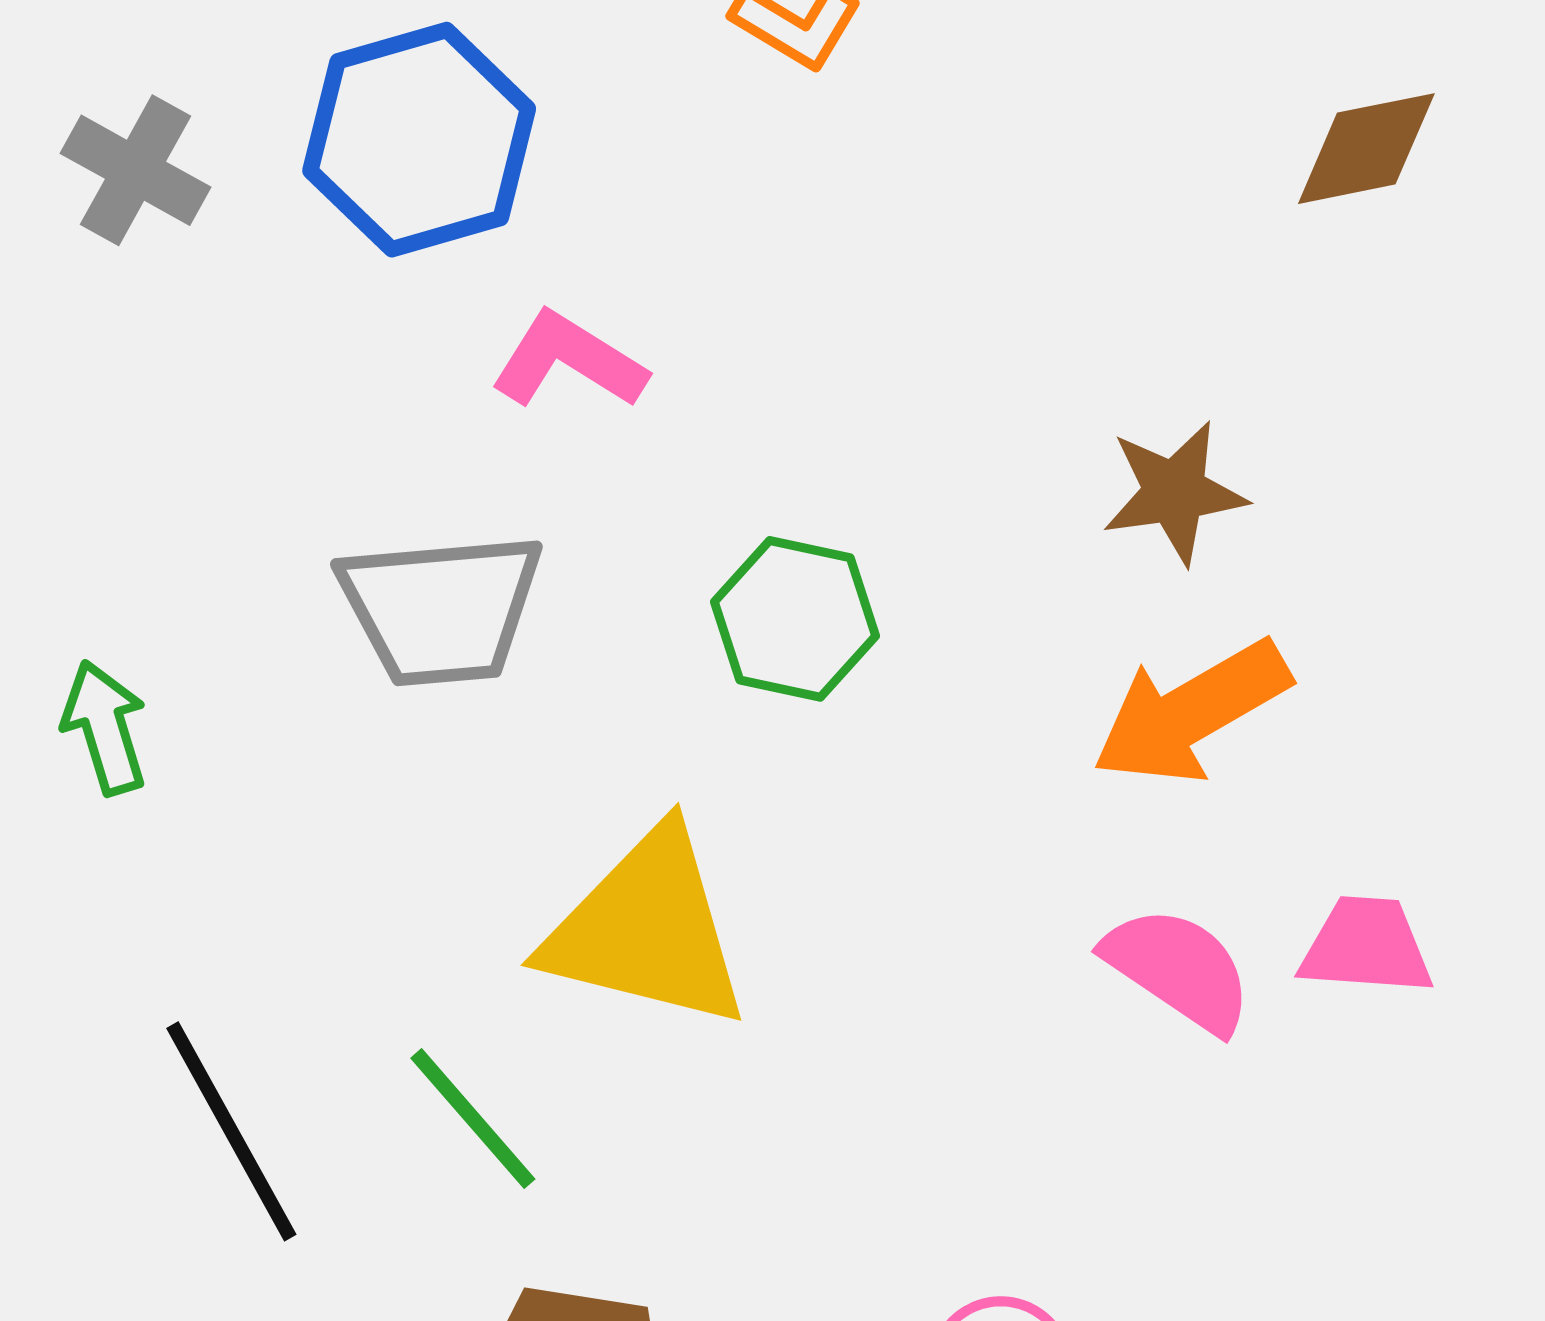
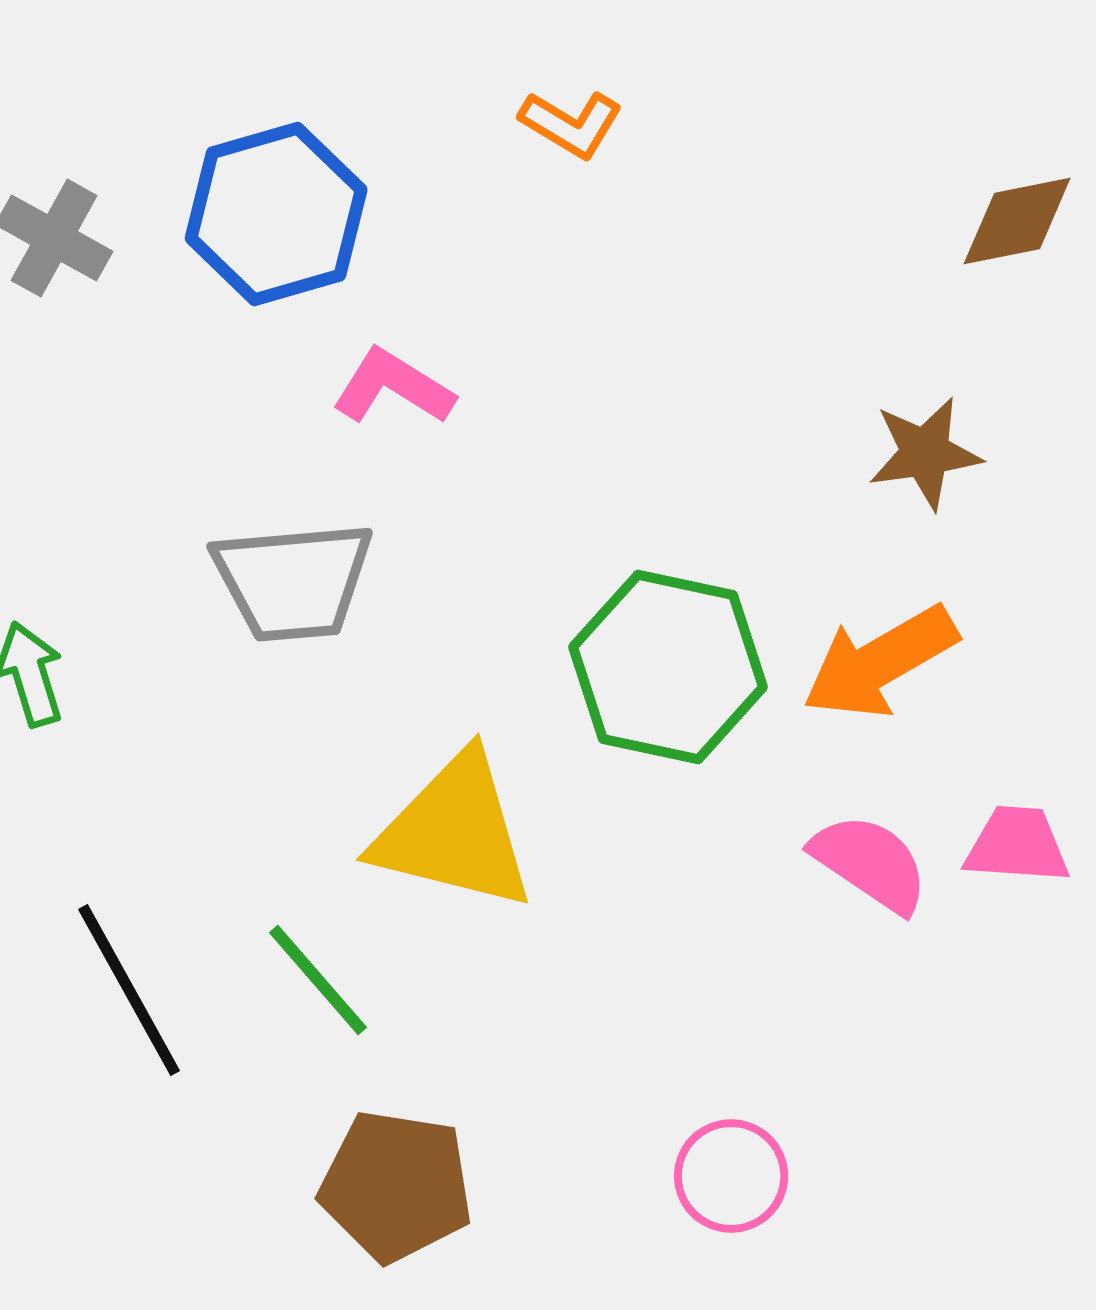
brown star: (1175, 492) -> (925, 453), moved
green hexagon: (795, 619) -> (668, 667), moved, size x1.5

